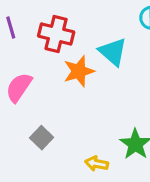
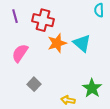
cyan triangle: (113, 52) -> (82, 43), moved

